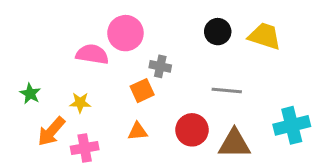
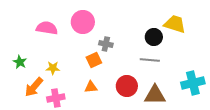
black circle: (218, 32) -> (154, 37), moved
pink semicircle: (92, 54) -> (47, 28), moved

